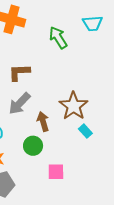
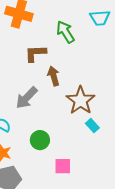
brown L-shape: (19, 72) -> (35, 53), moved
brown arrow: (43, 121) -> (54, 76), moved

